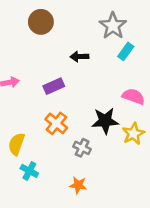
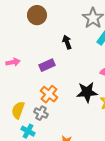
black arrow: (79, 57) -> (67, 42), turned 72
gray cross: (82, 148) -> (41, 113), moved

